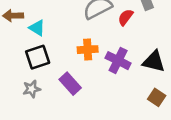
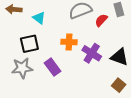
cyan triangle: (37, 28) -> (39, 18), moved
gray star: (32, 89) -> (22, 68), size x1.5

